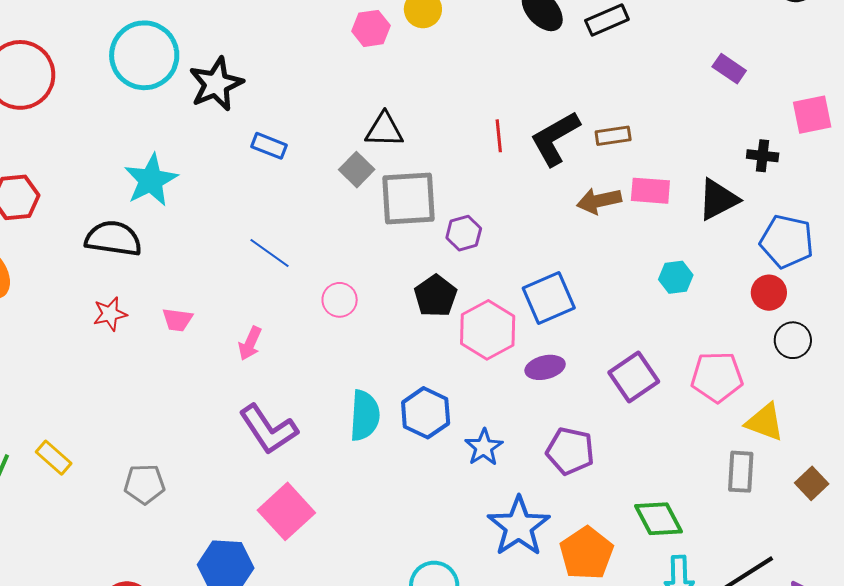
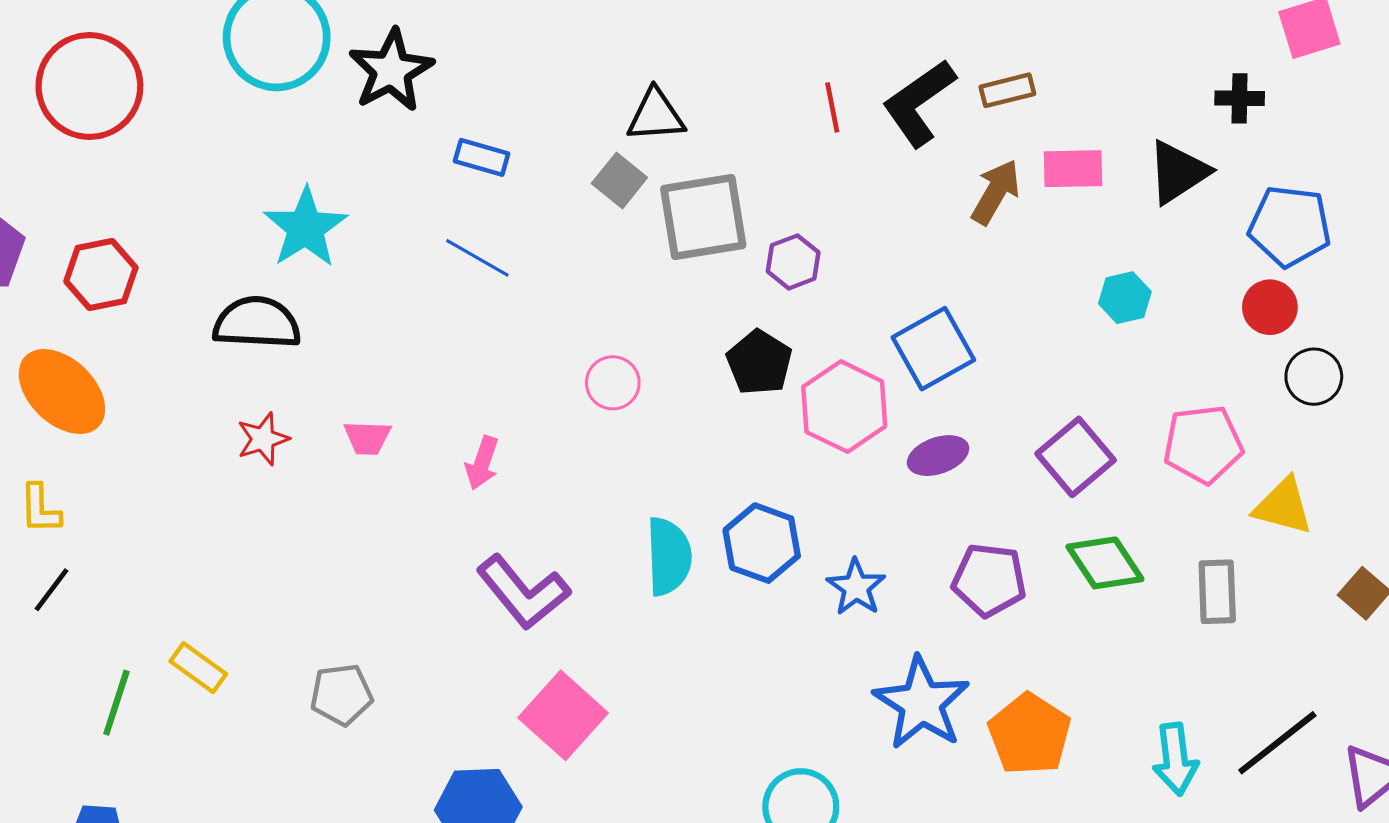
brown arrow: (599, 201) -> (996, 192), turned 138
blue line: (270, 253) -> (477, 258), moved
gray rectangle: (741, 472) -> (1217, 592), moved
green diamond: (658, 519) -> (1105, 563), moved

